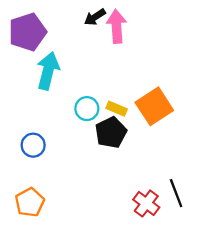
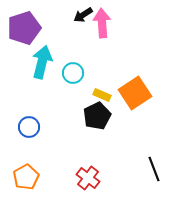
cyan circle: (87, 109) -> (73, 73), moved
red cross: (146, 203) -> (88, 178), moved

